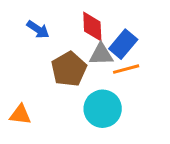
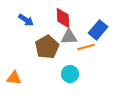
blue rectangle: (123, 44) -> (98, 30), moved
cyan circle: (103, 109) -> (70, 74), size x0.7

